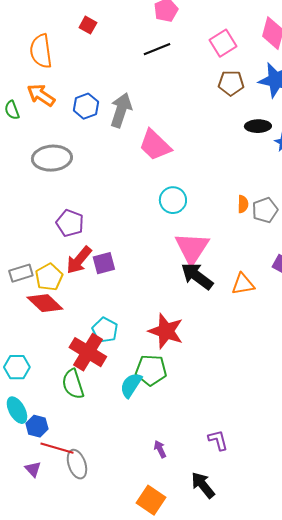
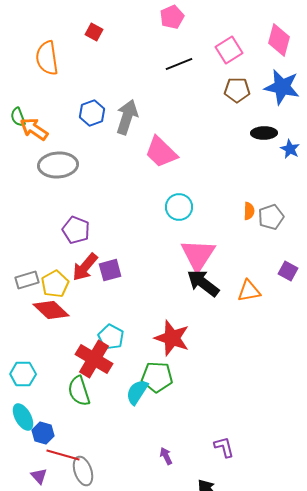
black line: (157, 49) -> (179, 64), moved
orange arrow: (41, 95) -> (34, 129), moved

